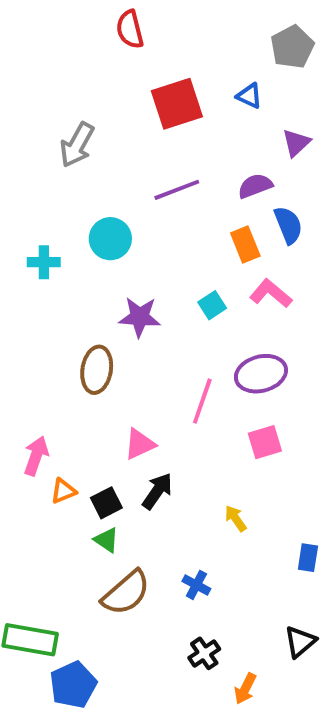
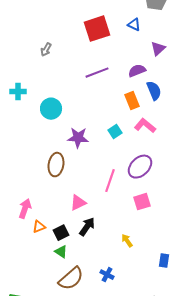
gray arrow: (77, 145) -> (46, 50), size x0.6
cyan circle: (110, 239) -> (51, 109), moved
cyan cross: (44, 262) -> (18, 92), moved
purple ellipse: (261, 374) -> (140, 167), turned -30

